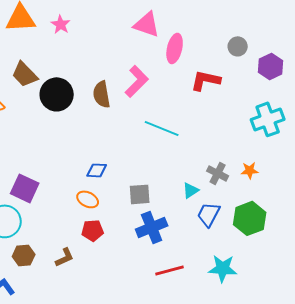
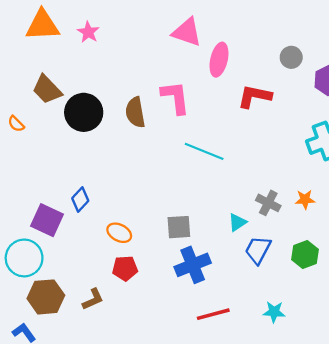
pink L-shape: (137, 81) -> (175, 97), turned -52
blue diamond: (97, 170) -> (80, 199), moved, turned -50
green hexagon: (250, 218) -> (305, 255), size x0.7
brown hexagon: (24, 255) -> (46, 297), size x1.4
cyan star: (223, 268) -> (274, 312), size x0.7

